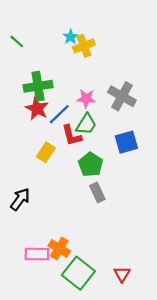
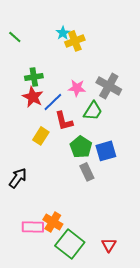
green cross: (38, 86) -> (34, 77), size x0.7
green trapezoid: (86, 124) -> (93, 111), moved
blue square: (126, 142) -> (106, 151), moved

